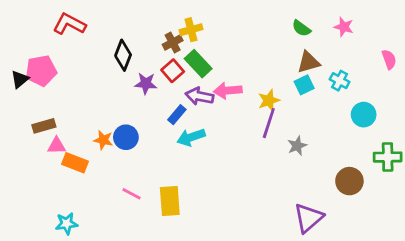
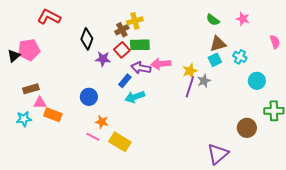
green rectangle: (198, 64) -> (140, 45), turned -48
orange star: (103, 140) -> (102, 122), moved
gray star: (297, 146) -> (204, 81), moved
yellow rectangle: (170, 201) -> (120, 142), turned -55
cyan star: (66, 224) -> (24, 119), moved

